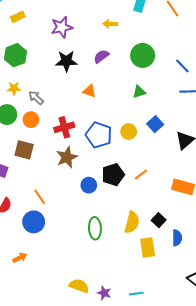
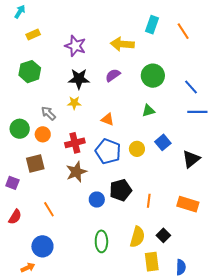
yellow arrow: (110, 24) -> (122, 44), size x1.6
purple star: (62, 27) -> (75, 46), turned 30
yellow star: (14, 88) -> (74, 103), moved
orange triangle: (90, 91) -> (108, 119), moved
brown square: (24, 150) -> (35, 163), turned -30
orange line: (141, 174) -> (149, 201), moved, turned -48
blue circle: (34, 222) -> (42, 246), moved
blue semicircle: (177, 238) -> (181, 267), moved

